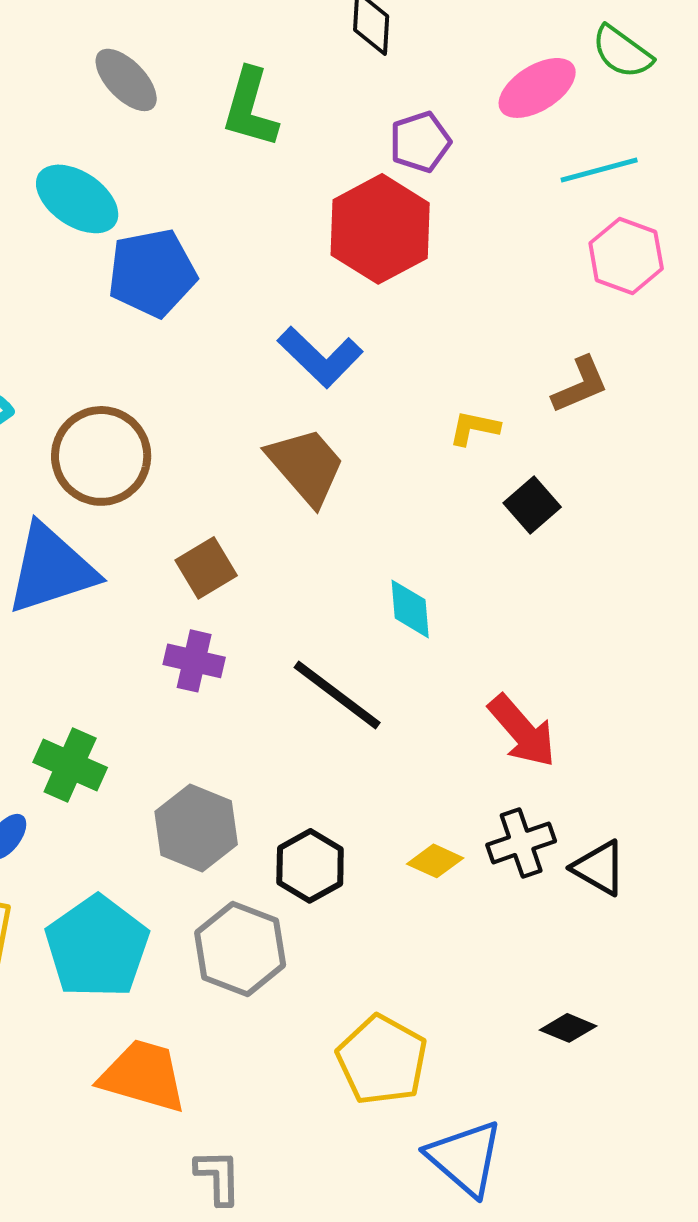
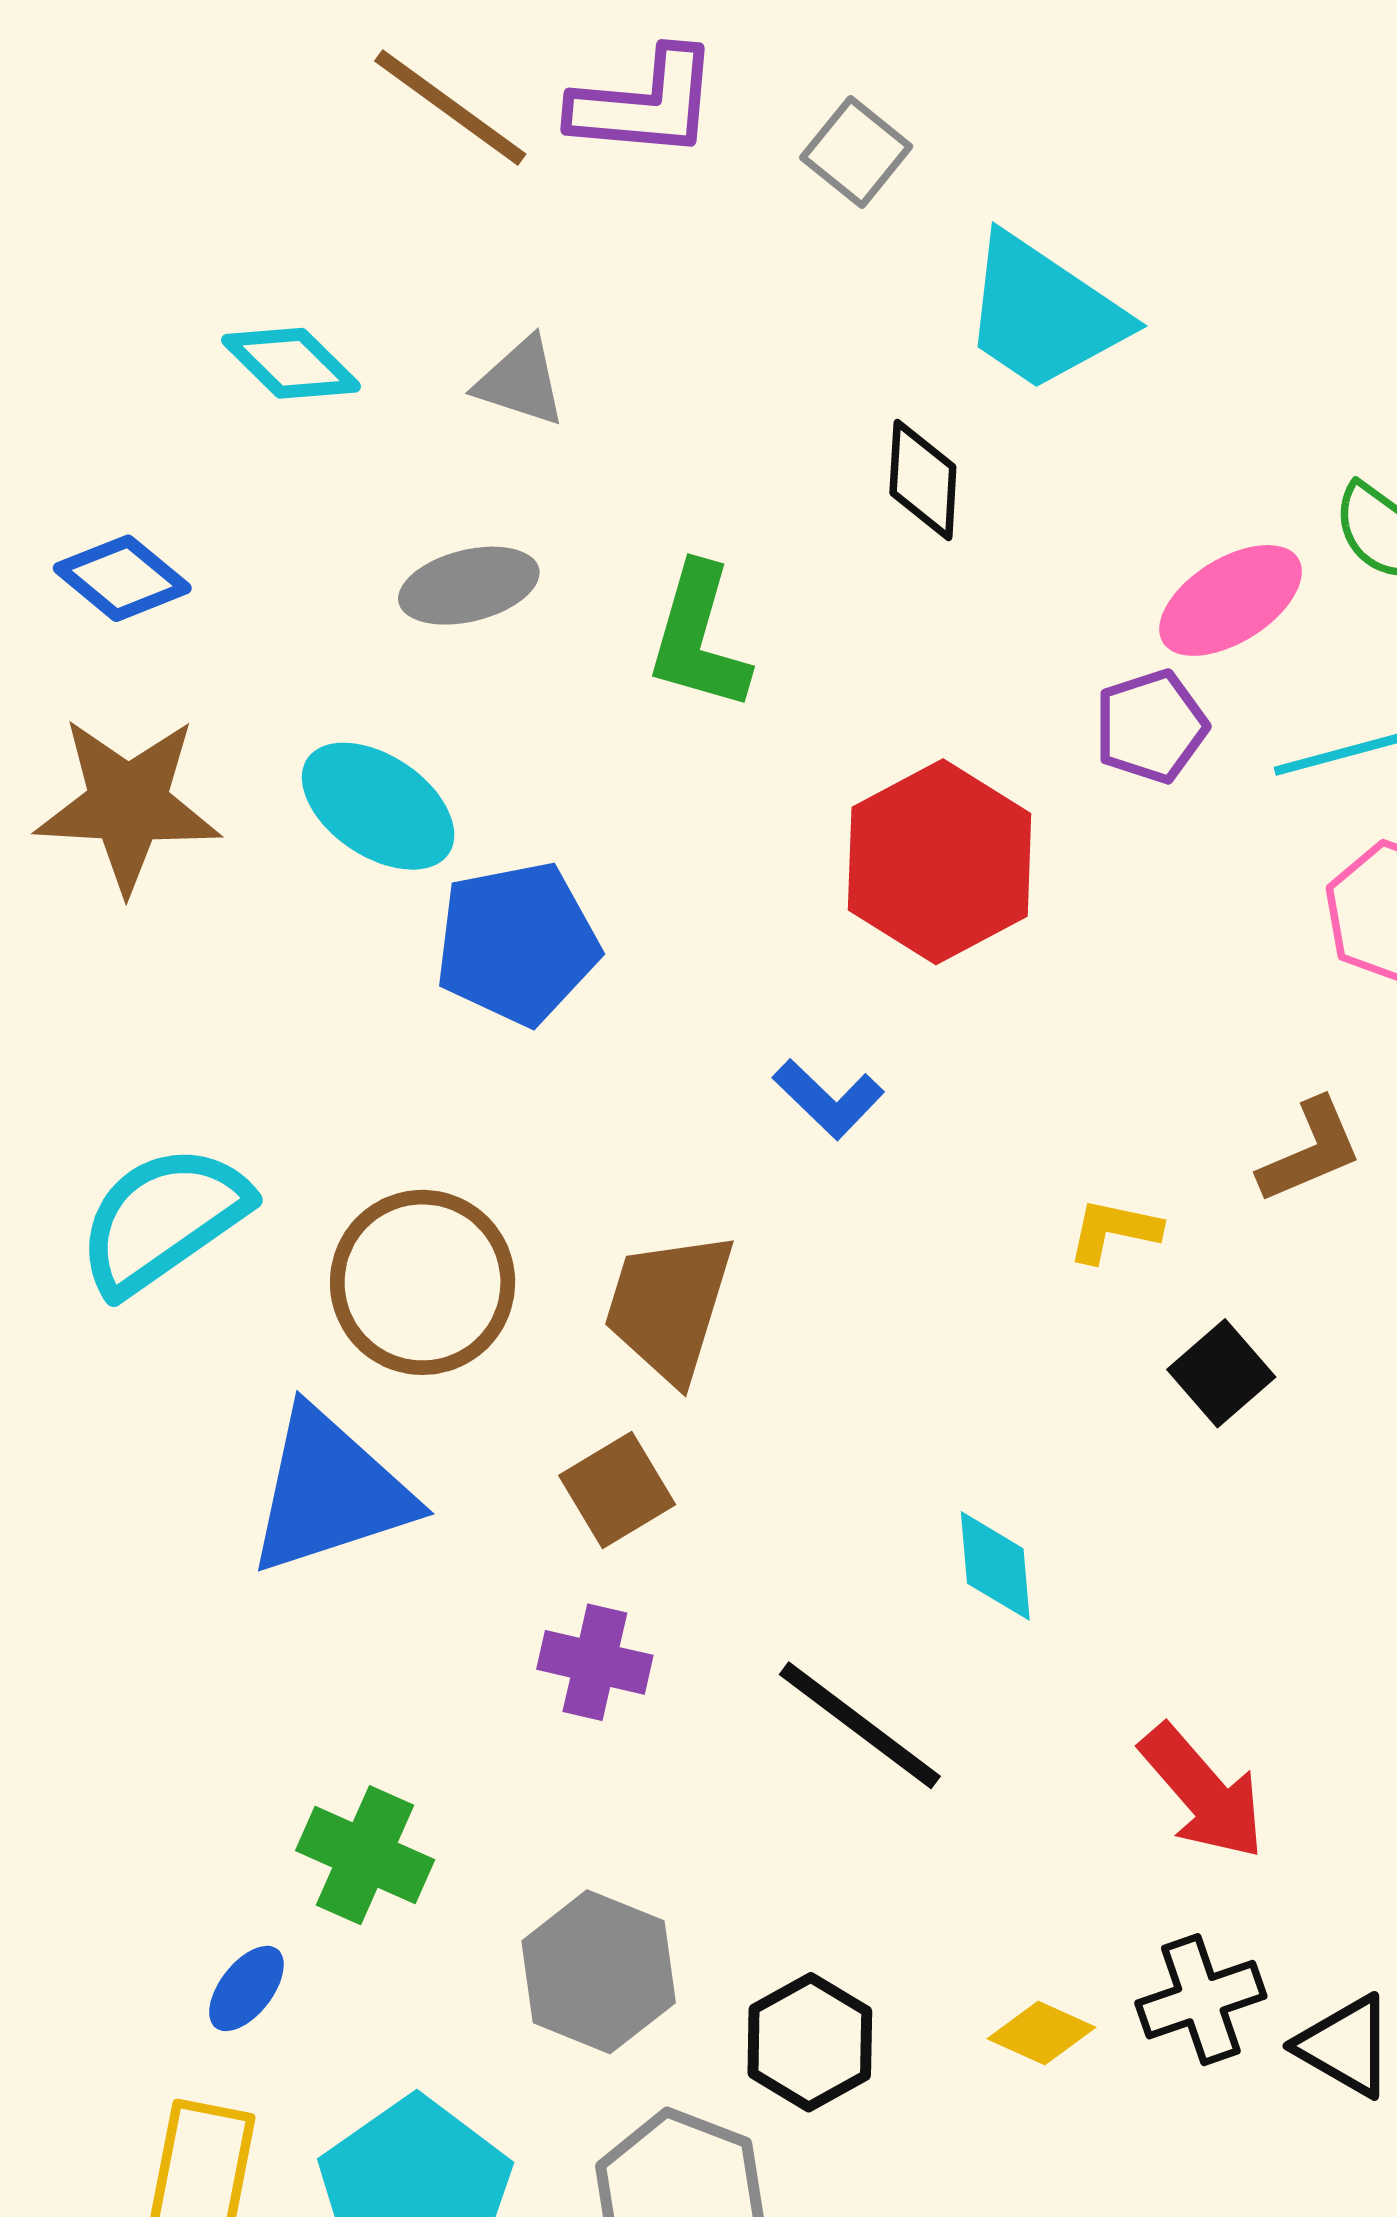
gray ellipse: (126, 80) -> (469, 586), turned -60
purple pentagon: (420, 142) -> (1151, 726), moved
blue L-shape: (320, 357) -> (828, 1099), size x0.7
brown trapezoid: (306, 466) -> (669, 1307), moved, turned -122

